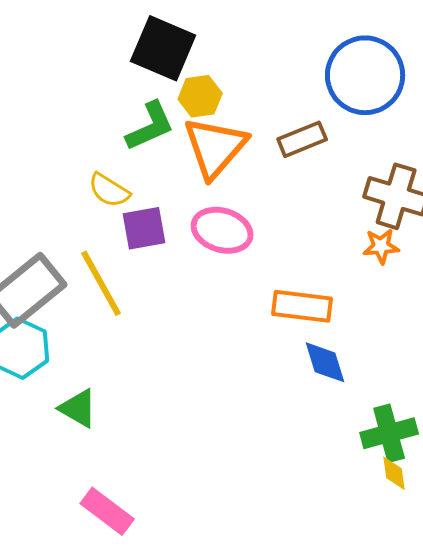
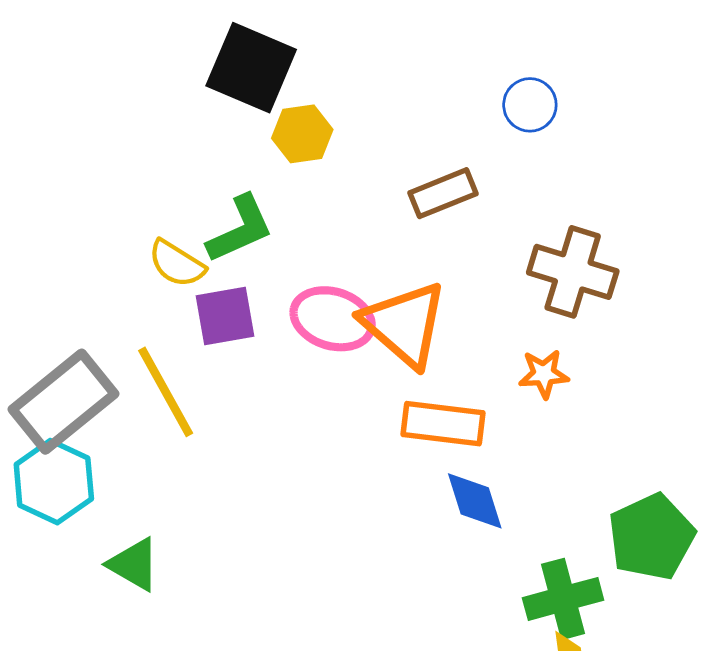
blue circle: (365, 75) -> (530, 105), size x0.5
green L-shape: (150, 126) -> (240, 229), moved
orange triangle: (215, 147) -> (404, 324), moved, turned -30
orange star: (381, 246) -> (544, 374), moved

